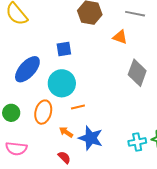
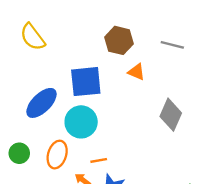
orange triangle: (120, 37) -> (136, 72), moved
blue square: (64, 49) -> (86, 82), size x1.8
orange line: (78, 107) -> (99, 160), moved

